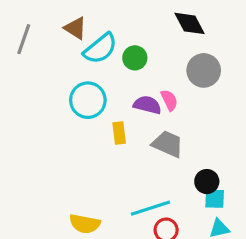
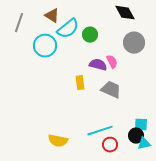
cyan circle: (88, 100) -> (45, 46), moved
black circle: (207, 182) -> (136, 136), moved

